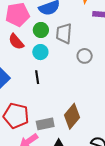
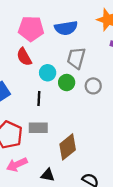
green circle: (41, 30) -> (67, 83), moved
gray rectangle: (45, 124) -> (38, 128), moved

